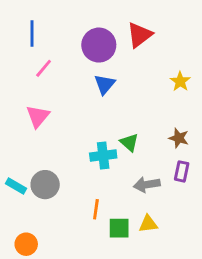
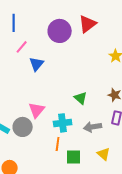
blue triangle: (105, 84) -> (37, 64), moved
pink triangle: (38, 116) -> (37, 110), moved
cyan cross: (103, 155) -> (63, 123), moved
yellow triangle: (148, 224) -> (104, 154), moved, turned 48

